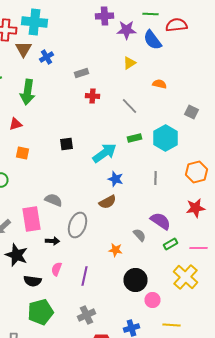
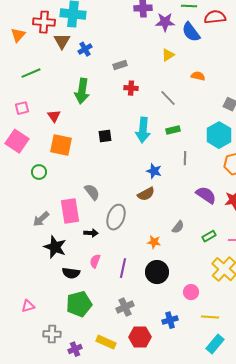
green arrow: (28, 92) -> (82, 91), moved
red triangle: (16, 124) -> (54, 116), turned -48
cyan hexagon: (166, 138) -> (219, 135), moved
orange square: (22, 153) -> (61, 145), size x1.6
cyan arrow: (104, 153) -> (143, 130), moved, turned 130
gray line: (156, 178) -> (185, 158), moved
gray semicircle: (54, 200) -> (92, 192), turned 30
purple semicircle: (160, 221) -> (206, 195), moved
gray semicircle: (140, 235) -> (178, 227), turned 80
black circle: (136, 280) -> (157, 272), moved

